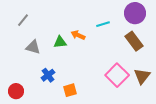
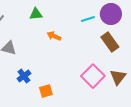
cyan line: (103, 24) -> (88, 19), moved
green triangle: (60, 42) -> (36, 14), moved

